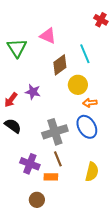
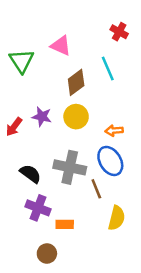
red cross: (101, 20) -> (119, 32), moved
yellow circle: (78, 85) -> (76, 117), moved
black semicircle: (13, 126) -> (30, 174), moved
gray cross: (55, 132) -> (70, 167), turned 30
brown line: (58, 159) -> (96, 189), moved

